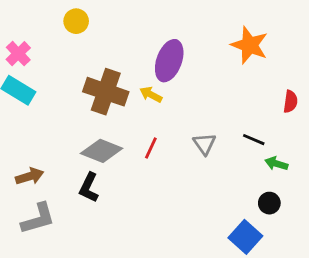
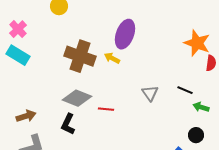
orange star: (250, 45) -> (197, 43), moved
red line: (151, 148) -> (106, 109), moved, turned 70

